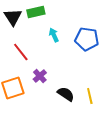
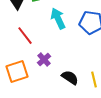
cyan arrow: (54, 35) -> (58, 19), size x1.5

